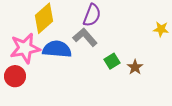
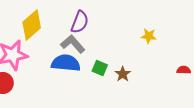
blue semicircle: (57, 49) -> (66, 63), moved
green square: (112, 61) -> (100, 68), turned -35

